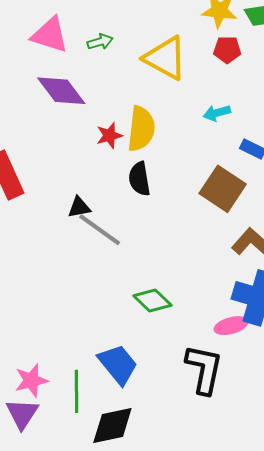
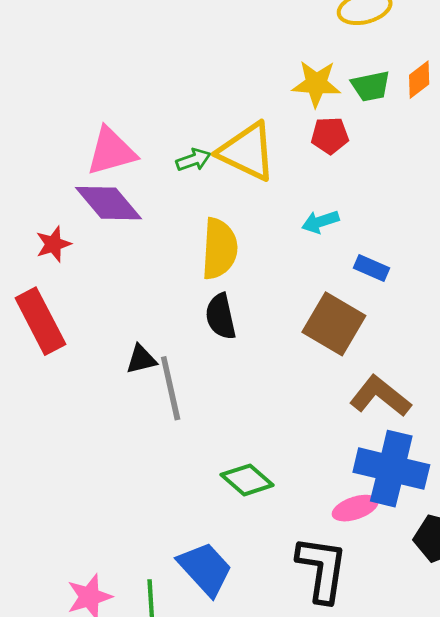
pink triangle: (50, 35) -> (111, 151), moved, turned -30
green arrow: (100, 42) -> (193, 160), moved
red star: (109, 136) -> (53, 244), moved
gray line: (100, 230) -> (171, 388), turned 45

